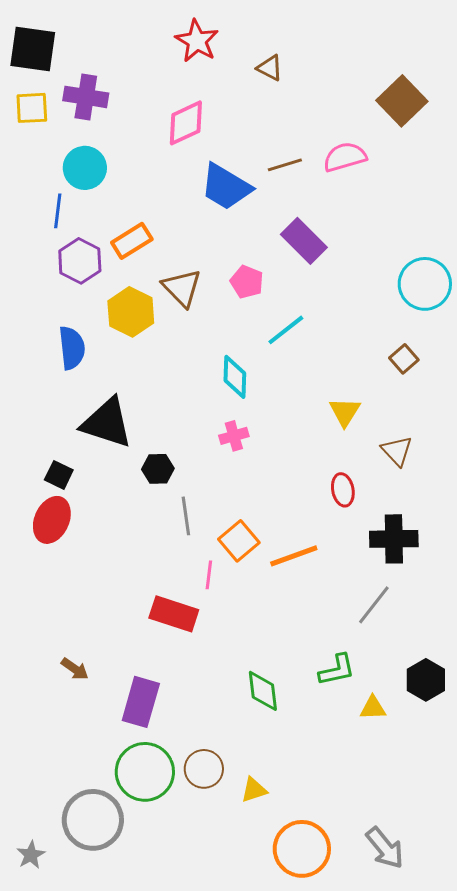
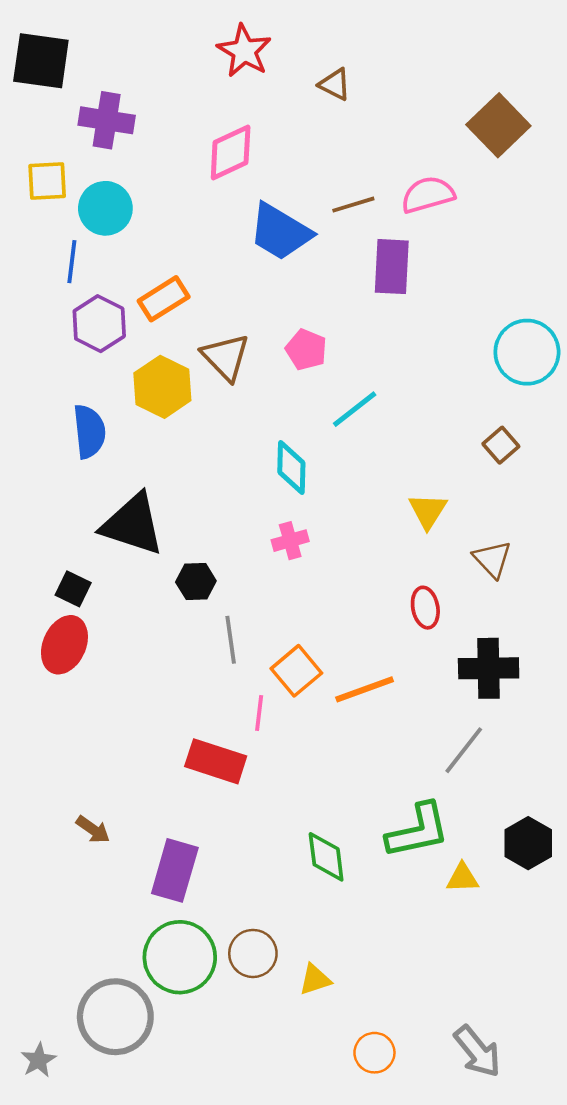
yellow square: (32, 108) -> (47, 181), moved
purple rectangle: (304, 241) -> (392, 267), moved, turned 48
green L-shape: (337, 670) -> (418, 831), size x1.4
orange circle: (302, 849) -> (374, 1053), size x0.6

